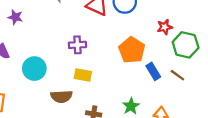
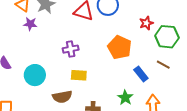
purple star: (15, 17) -> (30, 24), moved
blue rectangle: (153, 71) -> (141, 74), moved

